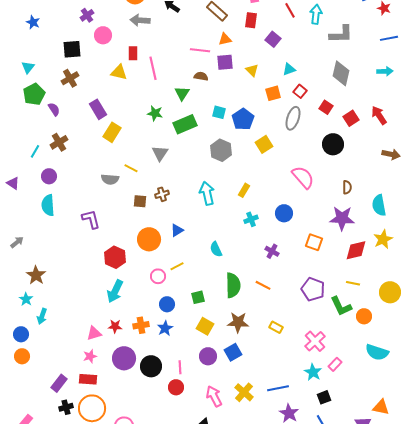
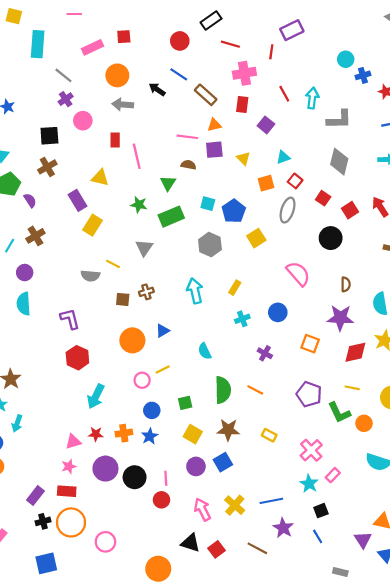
yellow triangle: (119, 72) -> (100, 178), moved
red hexagon: (115, 257) -> (77, 358), moved

